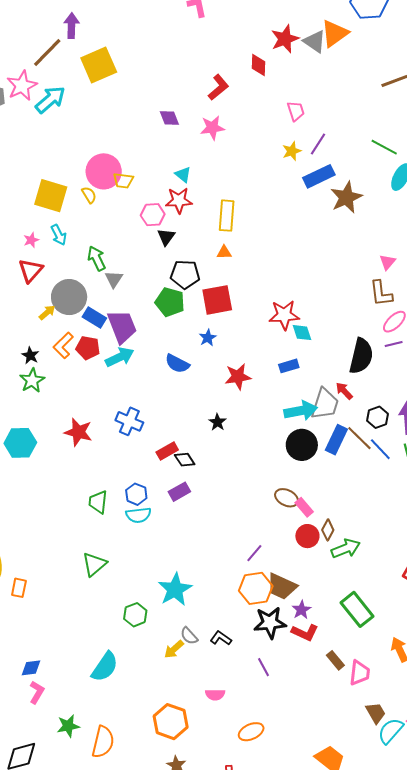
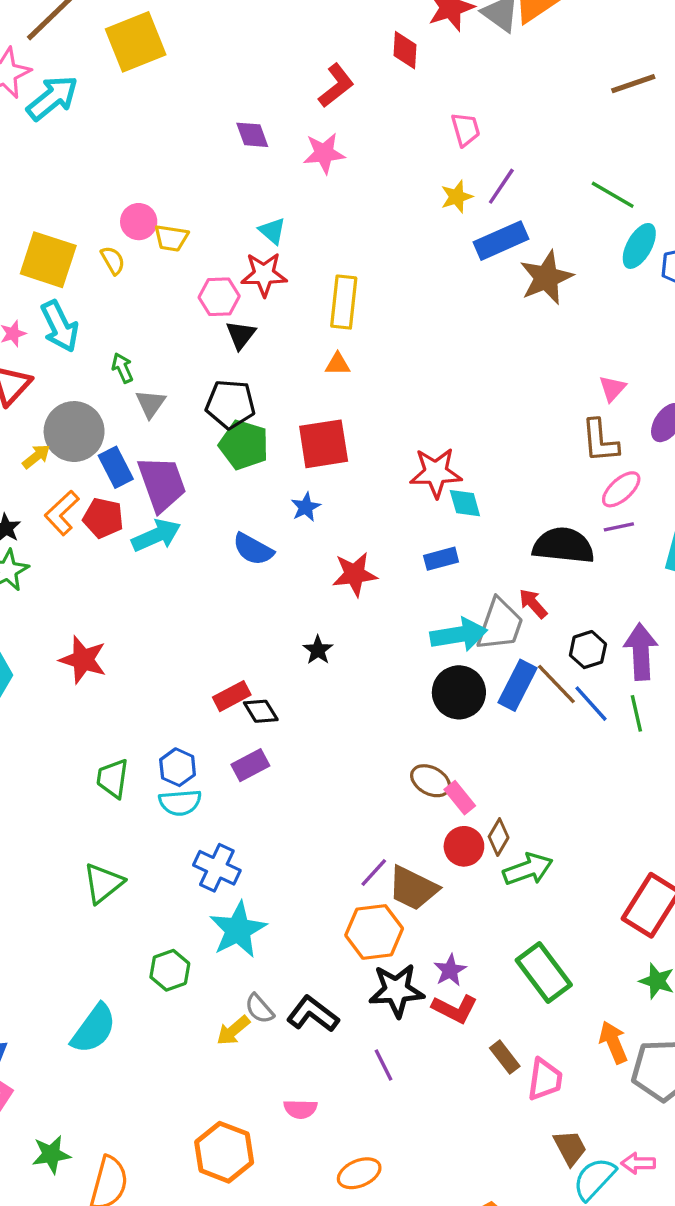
pink circle: (104, 171) -> (139, 222), size x0.6
cyan arrow: (59, 235) -> (60, 326), size x1.4
green arrow: (97, 258) -> (122, 368), size x0.7
black pentagon: (185, 274) -> (230, 404), moved
blue rectangle: (94, 317) -> (116, 467), turned 30
black semicircle: (361, 356) -> (563, 546), turned -99
blue cross: (129, 421) -> (217, 868), moved
brown trapezoid: (282, 586) -> (413, 888), moved
black L-shape: (221, 638) -> (313, 1014), size x1.4
cyan semicircle: (105, 667) -> (94, 1029), moved

